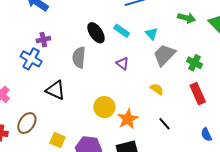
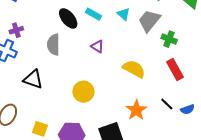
gray trapezoid: (164, 55) -> (149, 21), moved
yellow semicircle: (157, 89) -> (134, 69), size x1.6
orange star: (128, 119) -> (136, 110), moved
black line: (164, 124) -> (167, 104), moved
blue semicircle: (206, 135) -> (188, 109), turned -80

